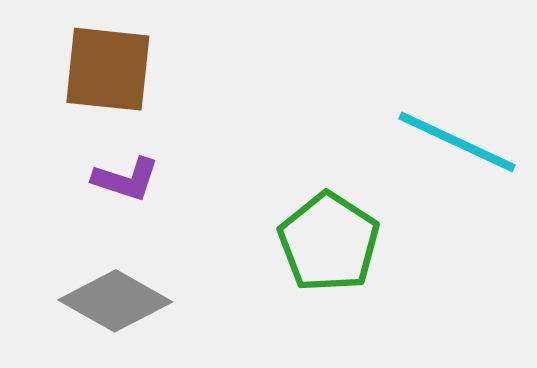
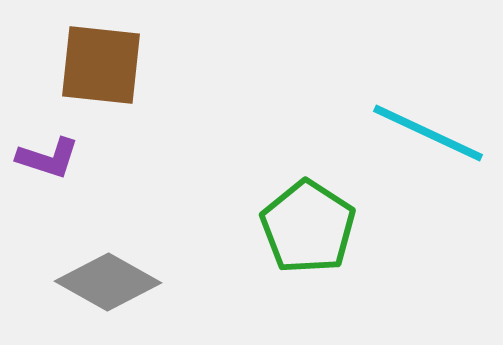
purple L-shape: (126, 179) -> (48, 158), moved

